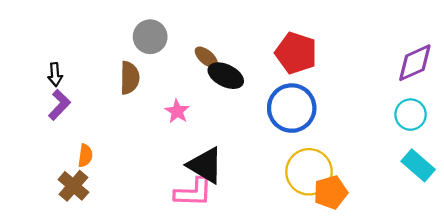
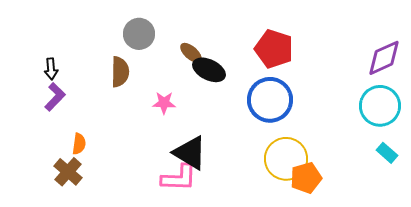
pink star: (177, 111) -> (164, 103), turned -30
cyan circle: (411, 115) -> (380, 106), size x1.4
cyan rectangle: (418, 165) -> (387, 153), size x0.7

